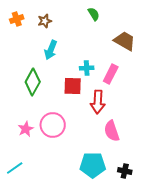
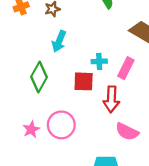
pink semicircle: (112, 131) -> (127, 132), turned -45

